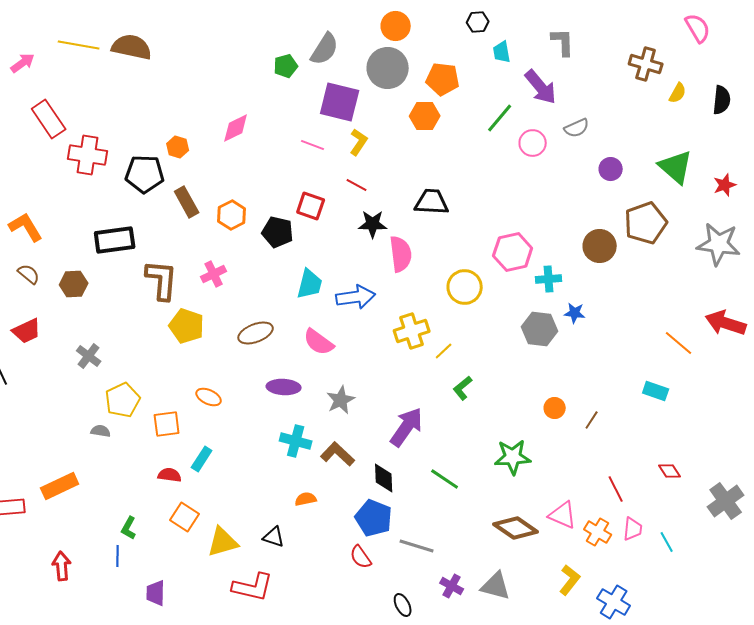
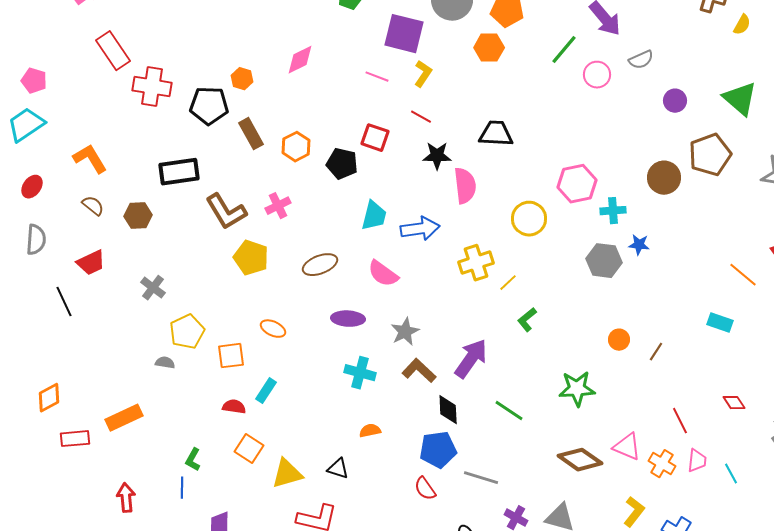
brown L-shape: (162, 280) -> (226, 212), turned 144
brown L-shape: (338, 454) -> (419, 371), moved
blue pentagon: (374, 518) -> (438, 450), turned -30

